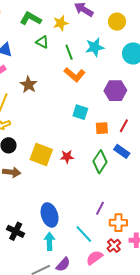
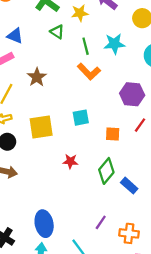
cyan square: (80, 112) -> (81, 118), moved, turned -35
red line: (124, 126) -> (140, 125), moved
blue rectangle: (122, 151) -> (129, 186), moved
yellow square: (41, 155) -> (41, 127), moved, turned -35
orange cross: (118, 223) -> (129, 233), moved

